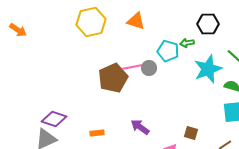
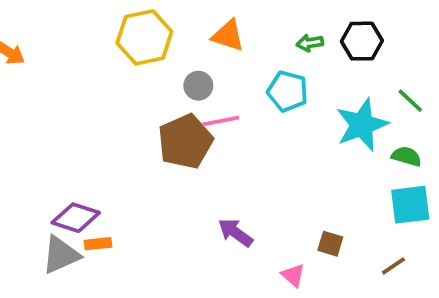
green arrow: (187, 43) -> (310, 43), moved
gray circle: (149, 68) -> (198, 86), moved
orange rectangle: (97, 133) -> (98, 244), moved

